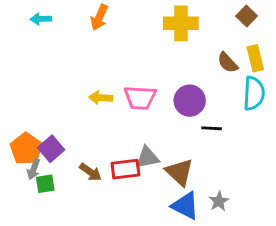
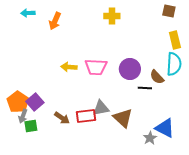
brown square: (247, 16) -> (169, 11), turned -32
orange arrow: (99, 17) -> (55, 21), moved
yellow cross: (181, 23) -> (112, 16), moved, size x0.7
brown semicircle: (228, 63) -> (157, 77), moved
blue triangle: (185, 206) -> (165, 128), moved

